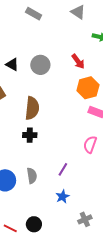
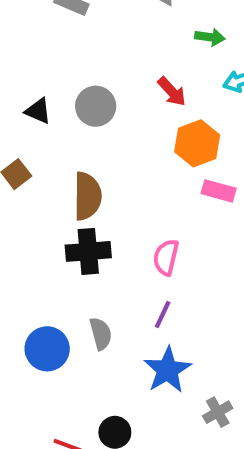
black cross: (30, 135) -> (88, 251), size x1.5
pink semicircle: (90, 145) -> (166, 257), moved
blue star: (63, 197) -> (167, 370), size x1.6

